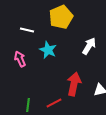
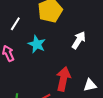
white line: (27, 30) -> (15, 24), turned -72

